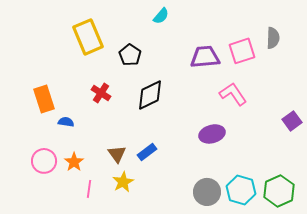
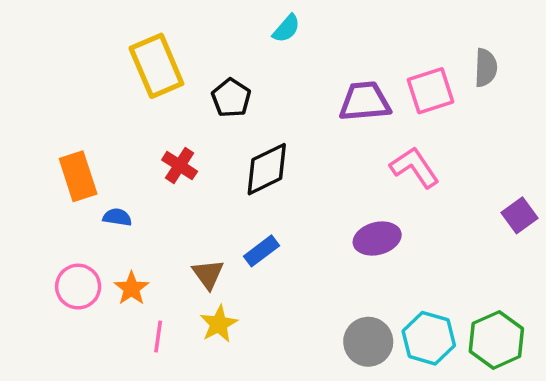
blue rectangle: (147, 152) -> (261, 251), moved

